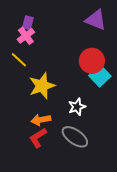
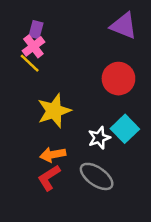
yellow line: (19, 60) -> (30, 63), moved
cyan square: (100, 76) -> (125, 129), moved

